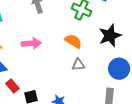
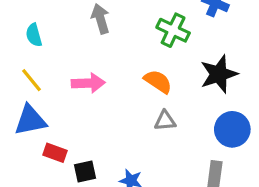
red rectangle: (12, 86) -> (55, 153), turned -32

